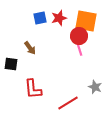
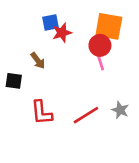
red star: (59, 18) -> (62, 33), moved
red line: (68, 103) -> (86, 115), moved

